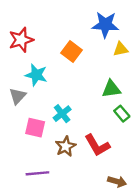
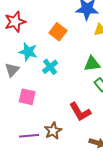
cyan cross: (62, 114) -> (50, 67), moved
brown star: (66, 146) -> (53, 131), moved

